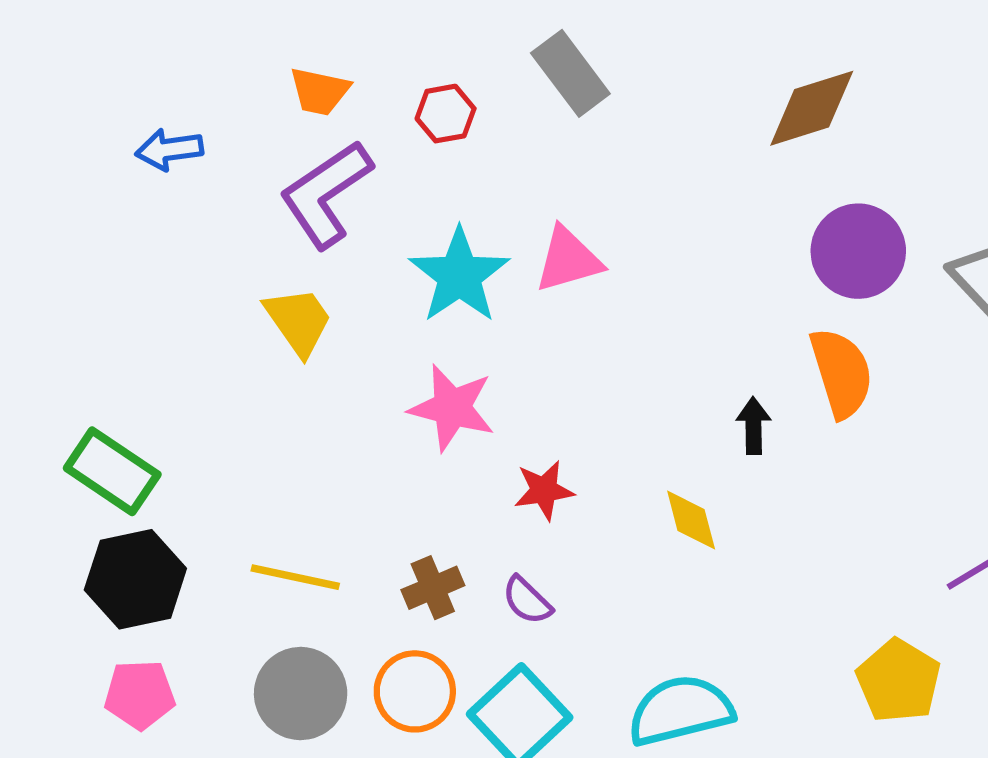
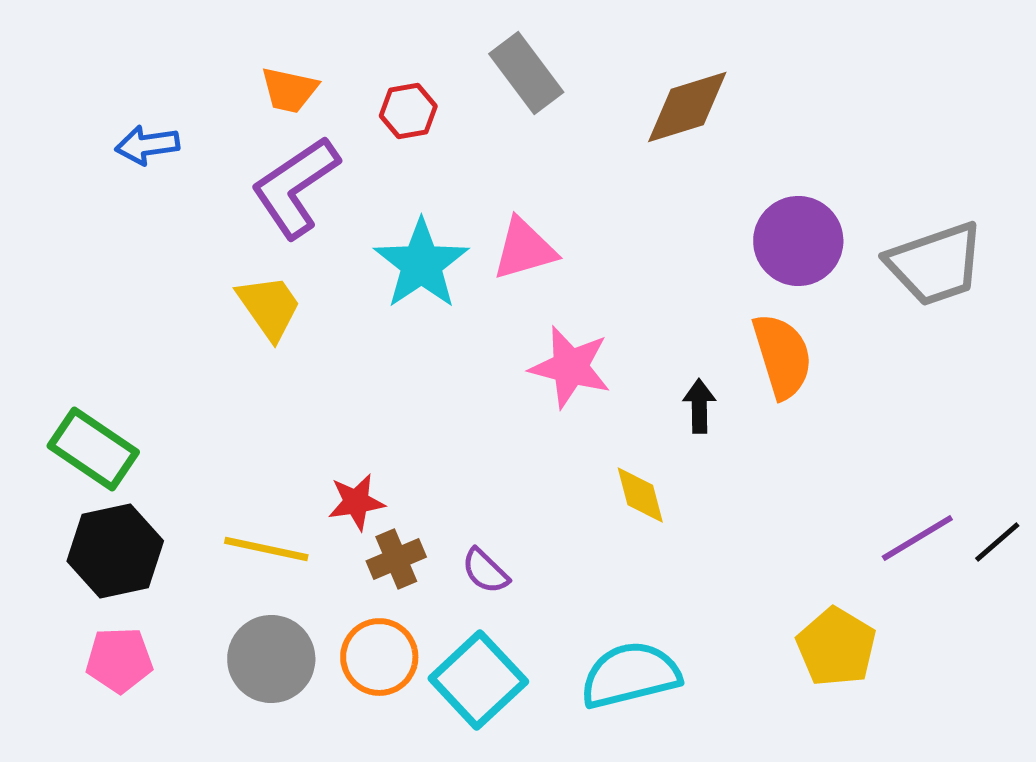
brown diamond: (812, 108) -> (687, 107), moved
pink star: (452, 408) -> (570, 367), moved
red star: (544, 490) -> (356, 502), moved

